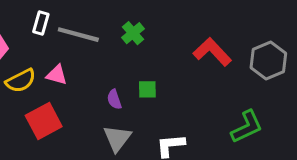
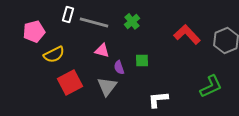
pink triangle: (57, 75) -> (102, 50), moved
gray triangle: (117, 138) -> (107, 86), moved

